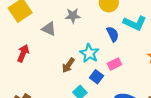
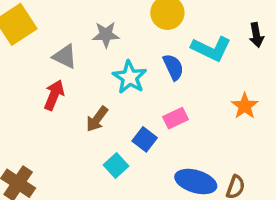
red arrow: (23, 53) -> (54, 95), moved
cyan star: (89, 53) -> (130, 77), moved

